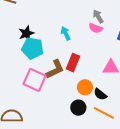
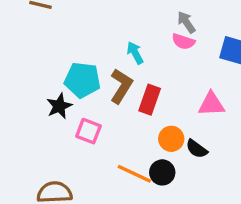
black star: (26, 33) -> (59, 106), moved
brown L-shape: (55, 69) -> (121, 86), moved, turned -30
pink square: (35, 80) -> (88, 131), size x0.7
orange line: (104, 113) -> (134, 174), moved

